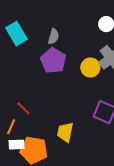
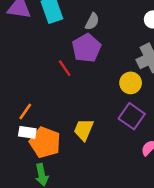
yellow circle: (90, 68) -> (131, 83), moved
red line: (24, 108) -> (65, 68), moved

